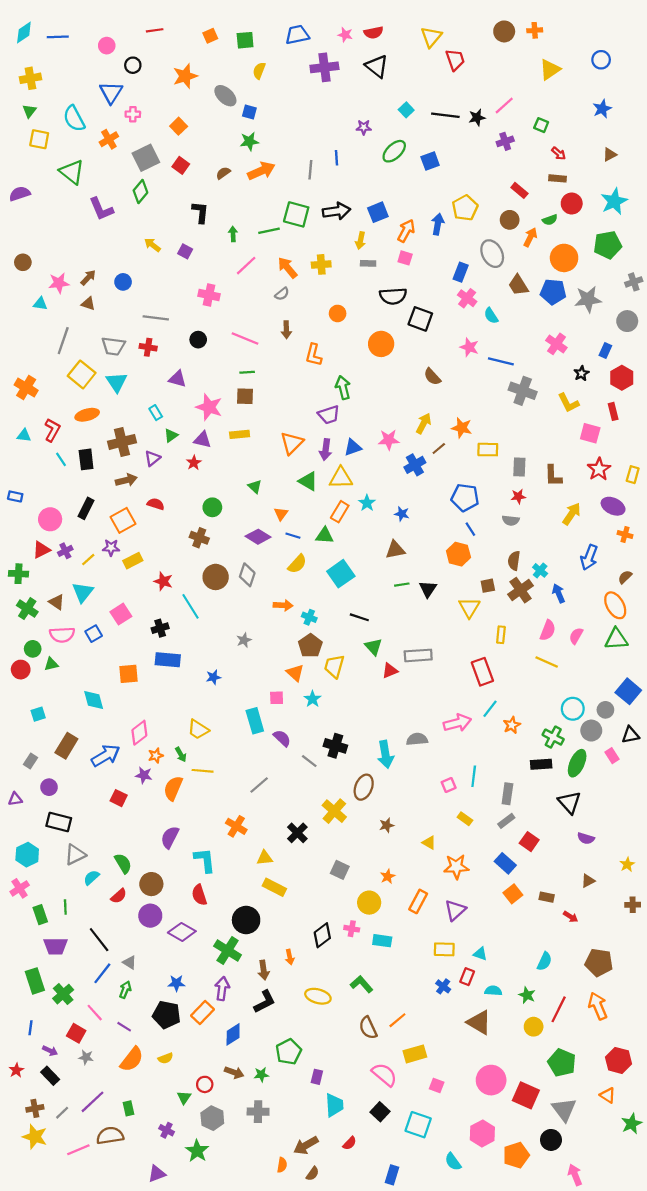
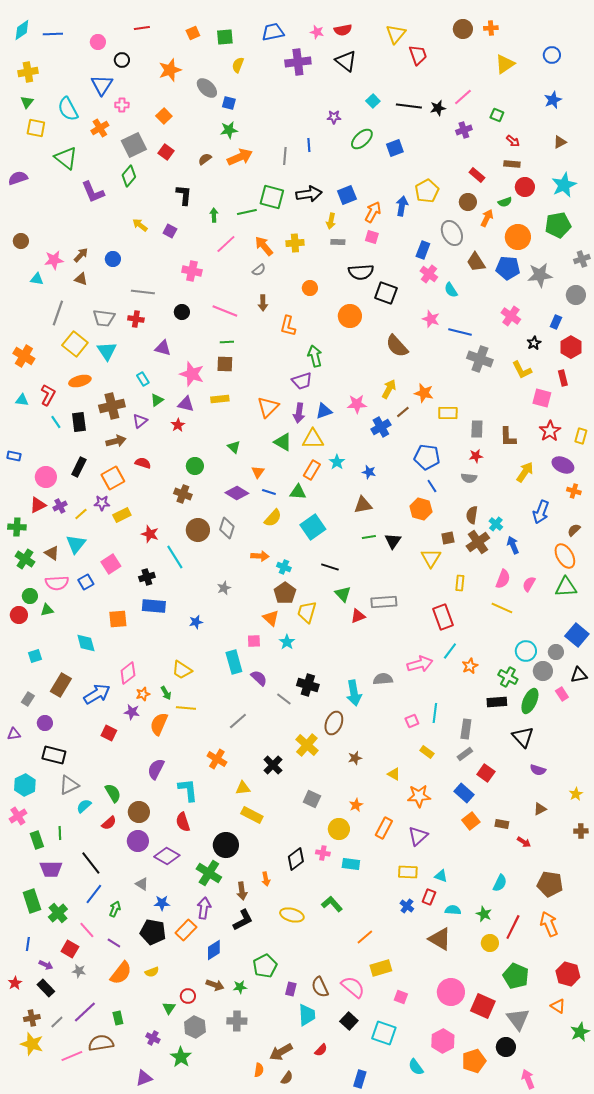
brown semicircle: (432, 377) -> (397, 346), size x1.4
gray triangle: (130, 962) -> (142, 884), moved
brown semicircle: (368, 1028) -> (320, 987), moved

